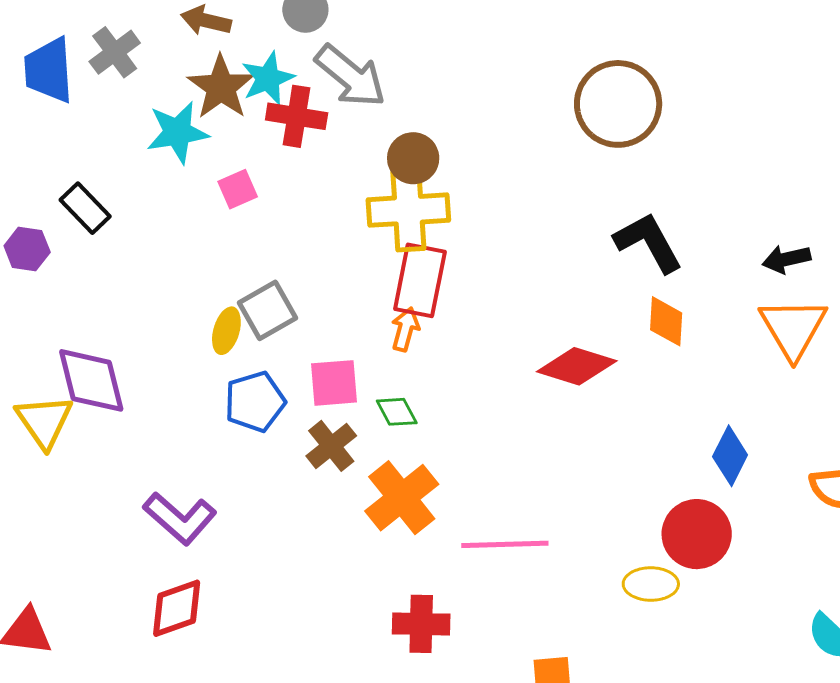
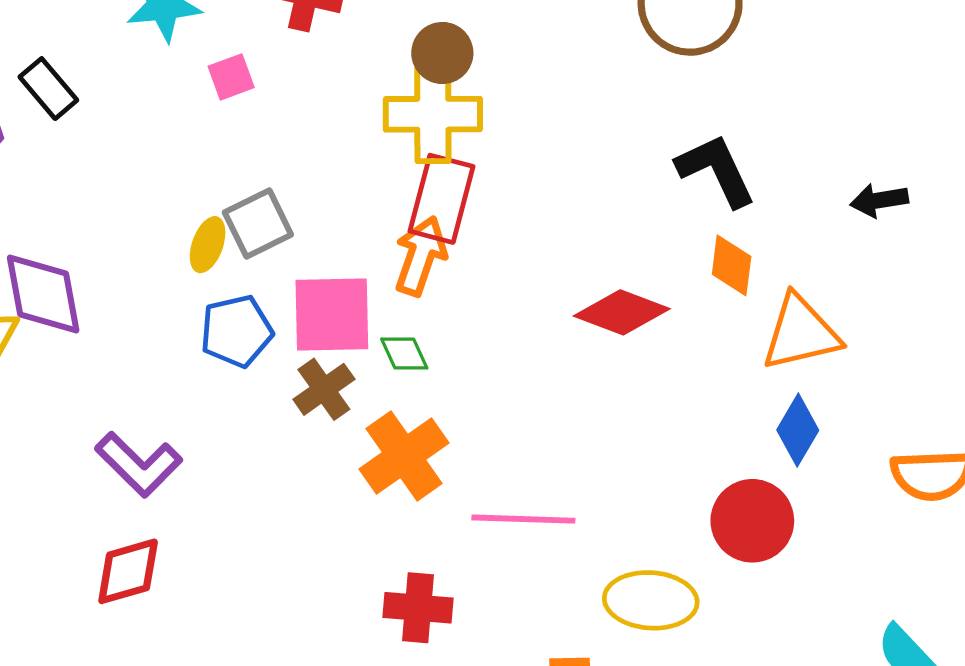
orange triangle: (793, 328) -> (801, 333), moved, turned 44
orange arrow: (405, 329) -> (421, 256), size x1.5
pink square: (334, 383) -> (332, 315), size x1.4
yellow ellipse: (651, 584) -> (651, 600), moved, size x1.4

